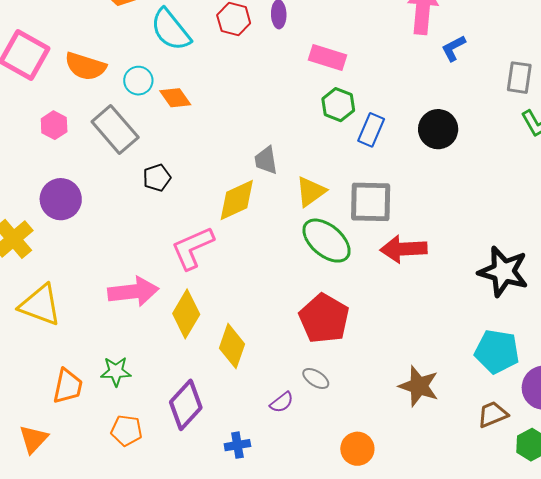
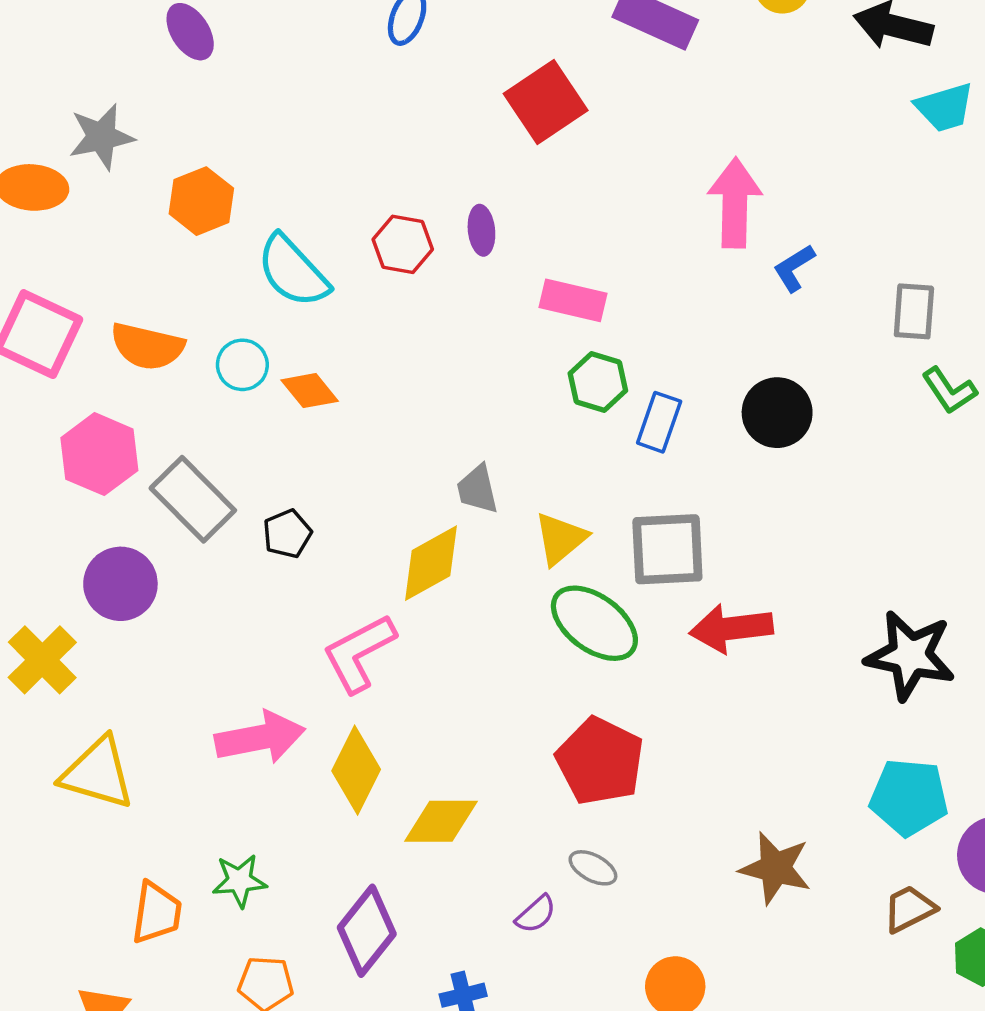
pink hexagon: (54, 125) -> (99, 454), size x1.6
gray rectangle: (115, 129) -> (193, 499), moved
yellow diamond: (232, 346) -> (441, 821), turned 75

